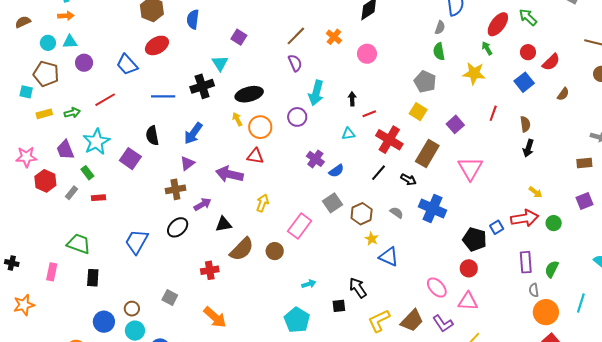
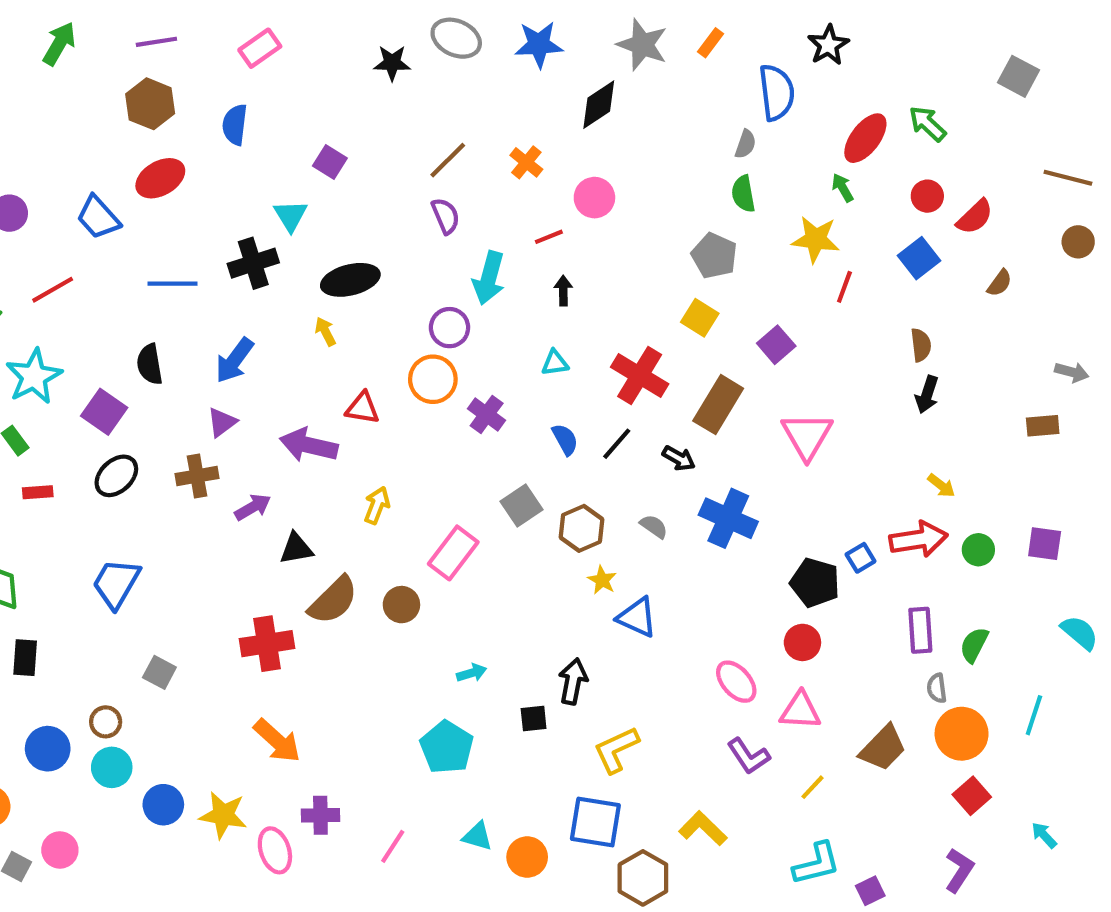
red line: (493, 113) -> (844, 287), moved
red line: (369, 114) -> (549, 237), moved
orange circle: (260, 127) -> (433, 379), moved
blue semicircle: (336, 171) -> (565, 439), moved, turned -84
purple square: (585, 201) -> (1045, 544), moved, turned 30
black ellipse: (178, 227) -> (116, 476), moved
red cross: (210, 270) -> (267, 644), size x1.4
black arrow: (358, 288) -> (573, 681), turned 45
gray square: (170, 297) -> (159, 672), moved
brown trapezoid: (412, 321) -> (883, 748), moved

